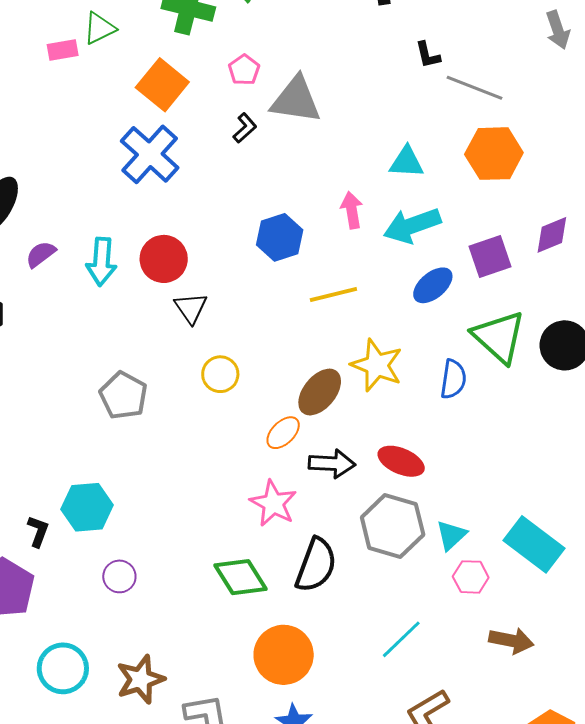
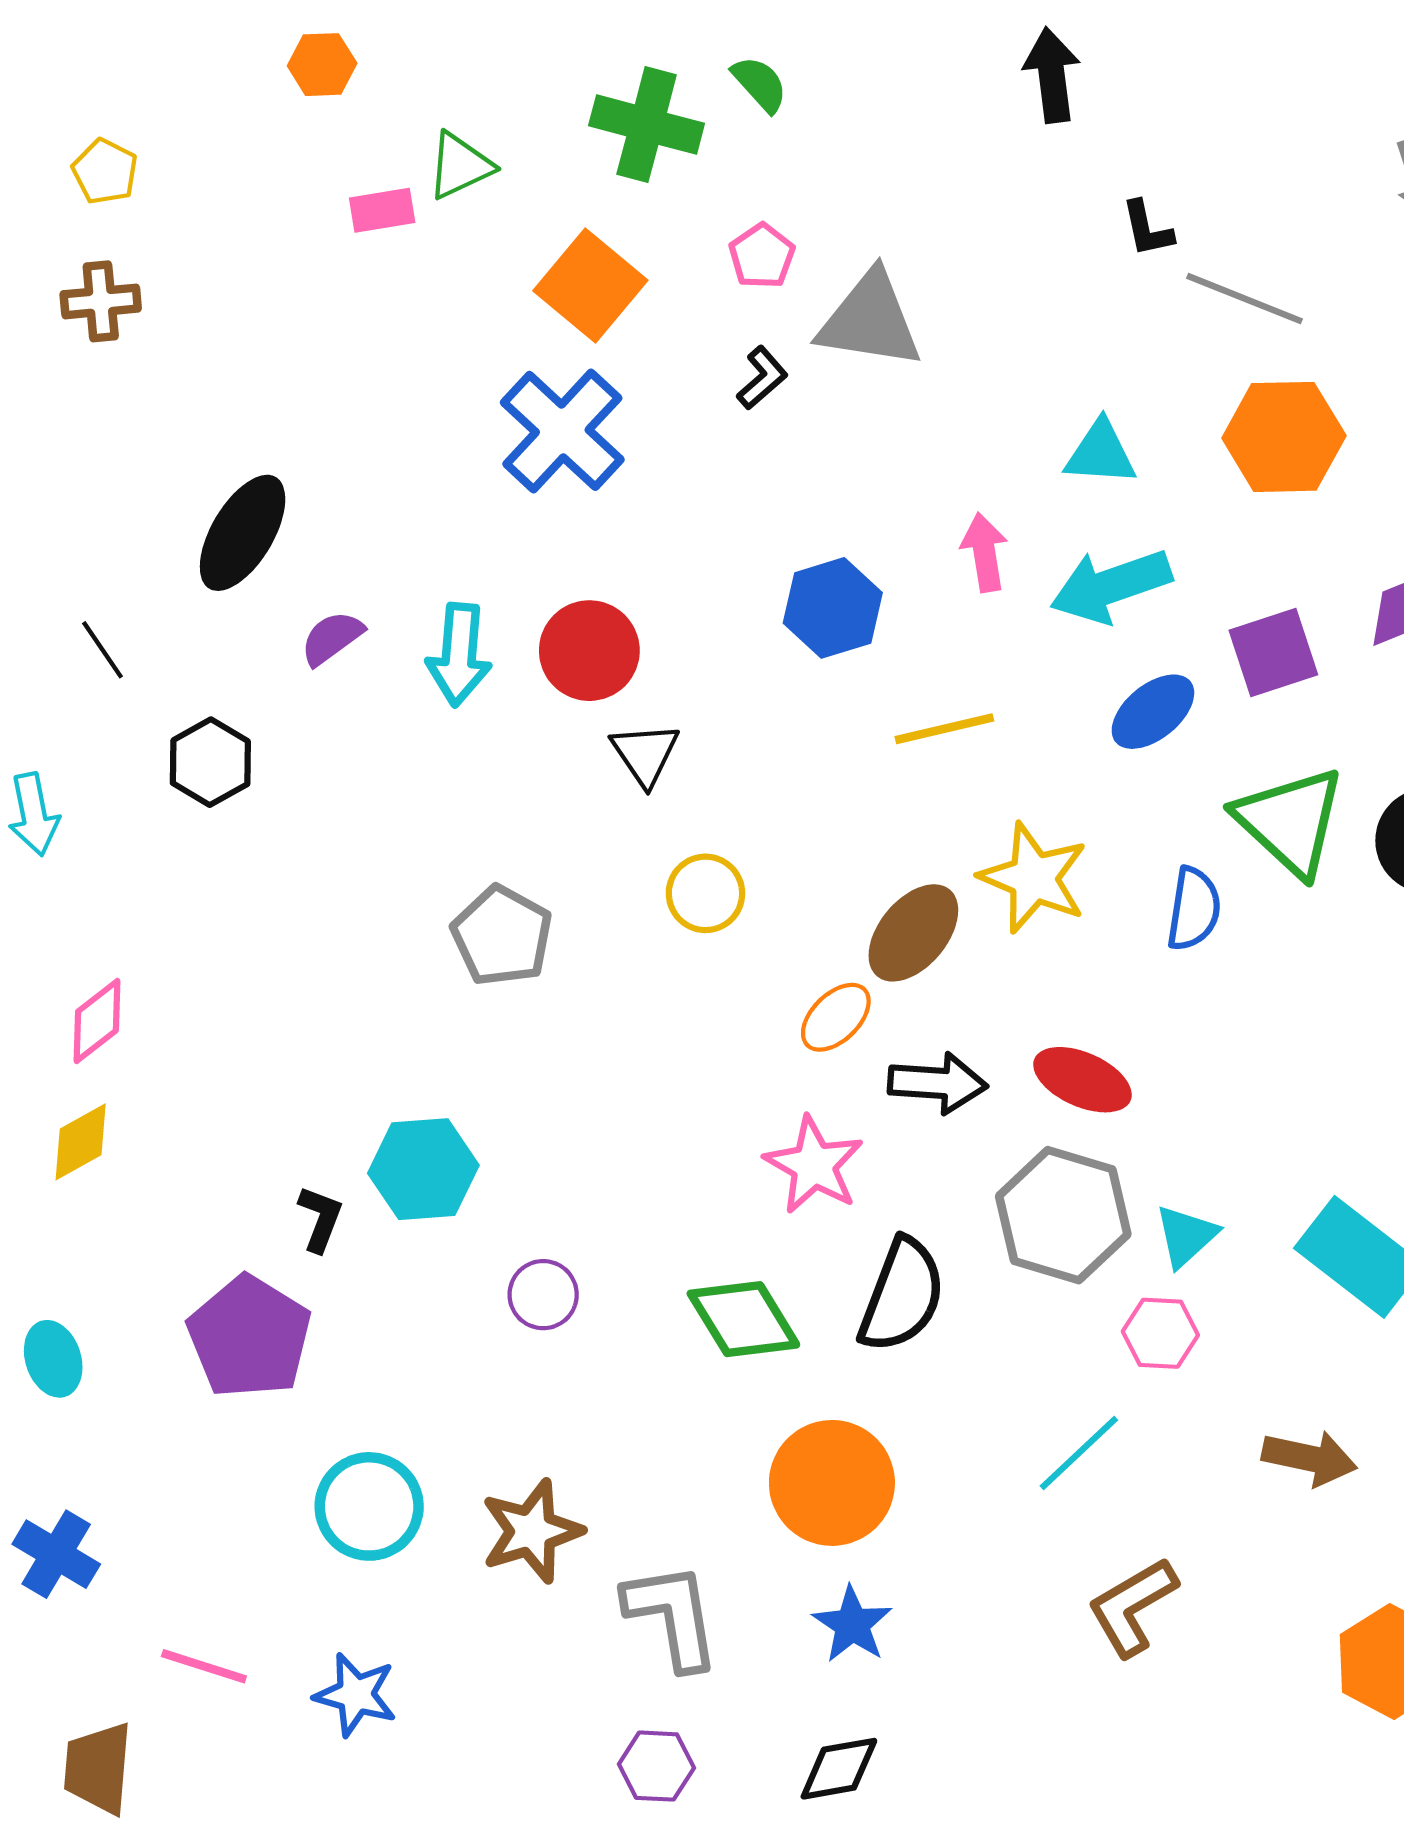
purple circle: (119, 576) -> (543, 1295), moved
pink hexagon: (471, 577) -> (1160, 1333), moved

